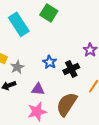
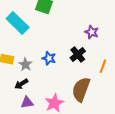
blue star: (50, 62) -> (49, 58), moved
purple triangle: (38, 89) -> (27, 102), moved

